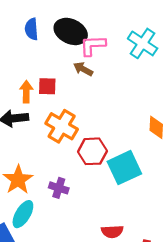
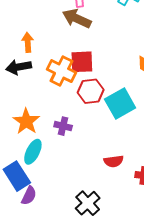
brown arrow: (83, 69) -> (77, 19), size x1.6
red square: (47, 86) -> (82, 62), moved, size x1.4

